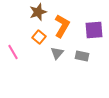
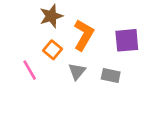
pink line: (13, 52) -> (30, 70), moved

